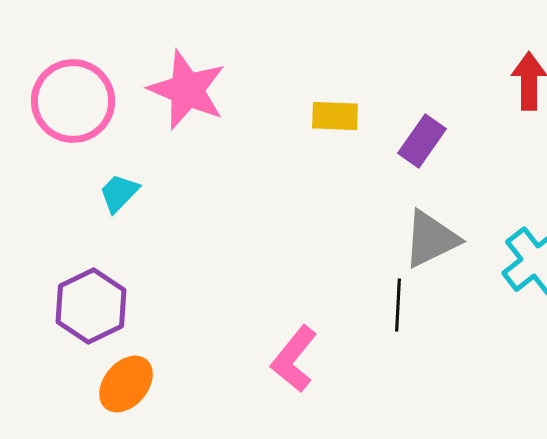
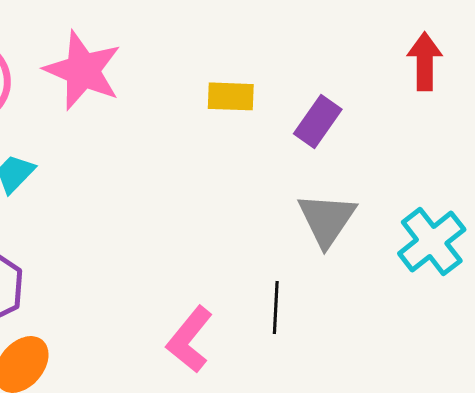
gray triangle: (431, 239) -> (327, 219), turned -30
black line: (398, 305) -> (276, 307), moved

